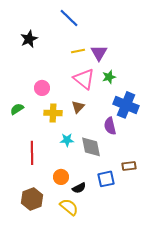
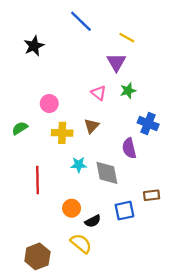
yellow line: (78, 51) -> (127, 38), moved, turned 40
pink triangle: (84, 79) -> (99, 93), size x0.6
blue cross: (126, 105) -> (148, 124), size x0.7
brown hexagon: (32, 199) -> (37, 256), moved

